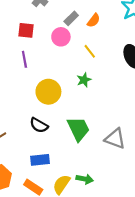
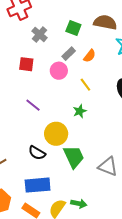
purple line: (24, 59) -> (33, 105), moved, turned -42
yellow circle: (48, 92) -> (56, 134), moved
blue rectangle: (40, 160) -> (38, 185), size x1.4

